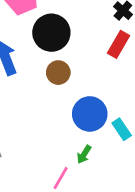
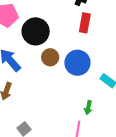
blue circle: (90, 114) -> (77, 63), moved

